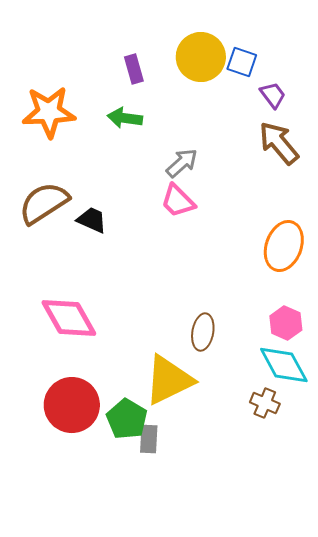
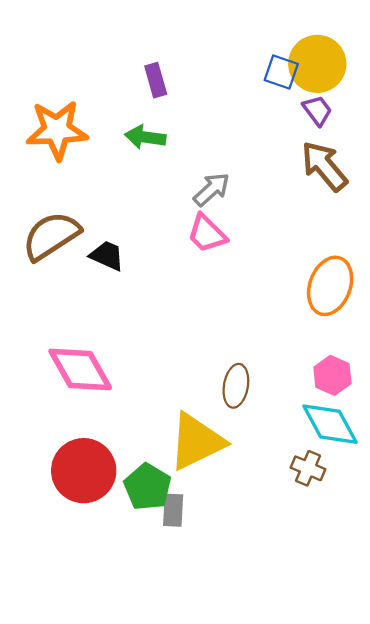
yellow circle: (201, 57) -> (317, 64), moved

